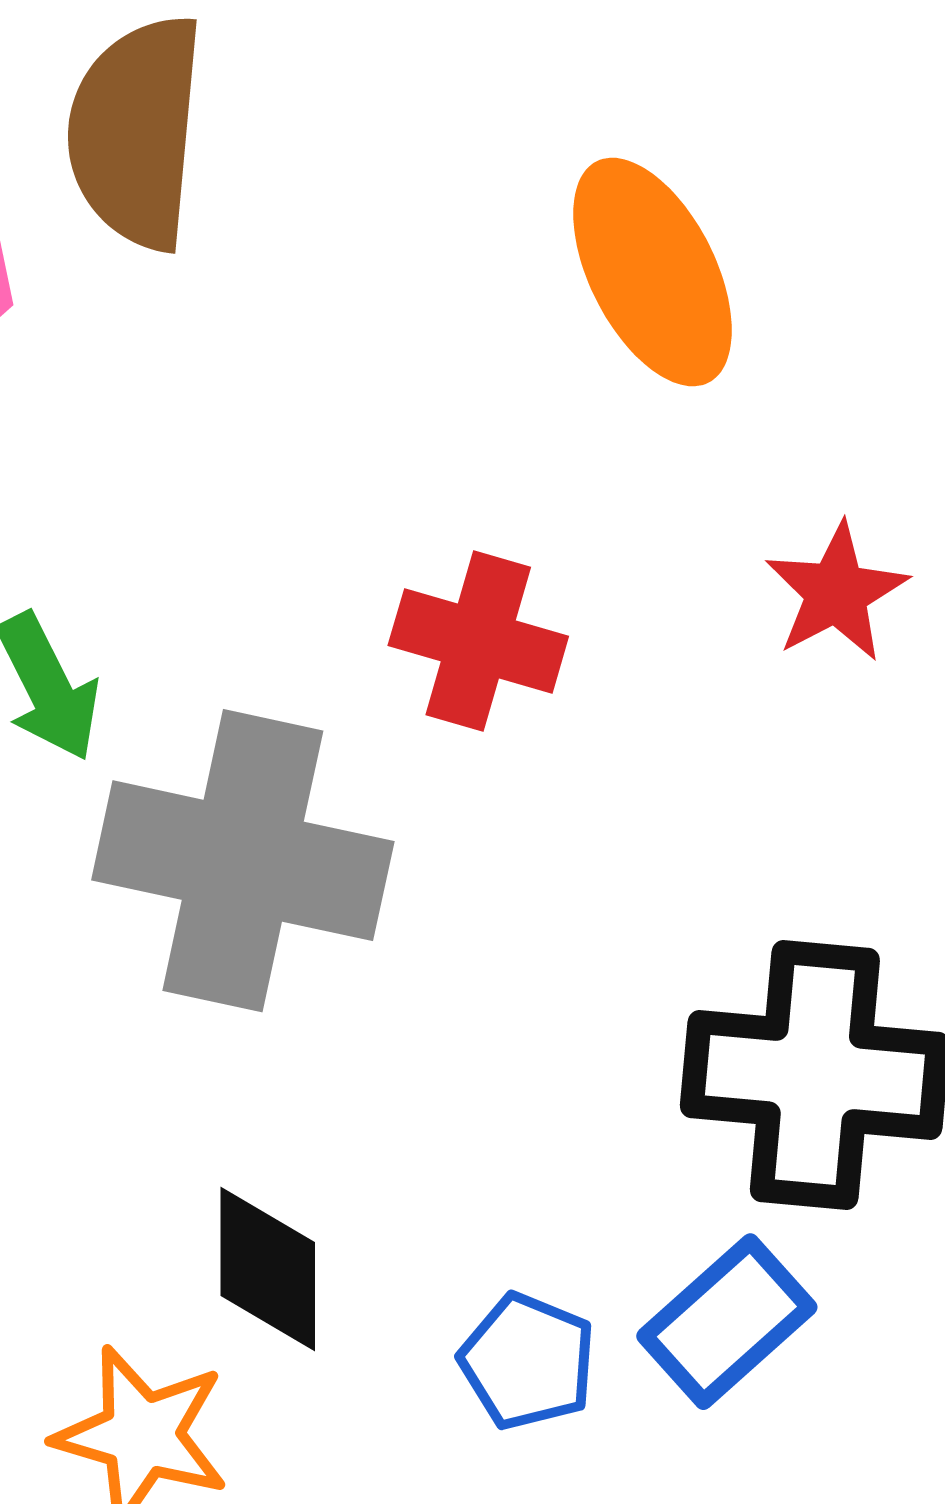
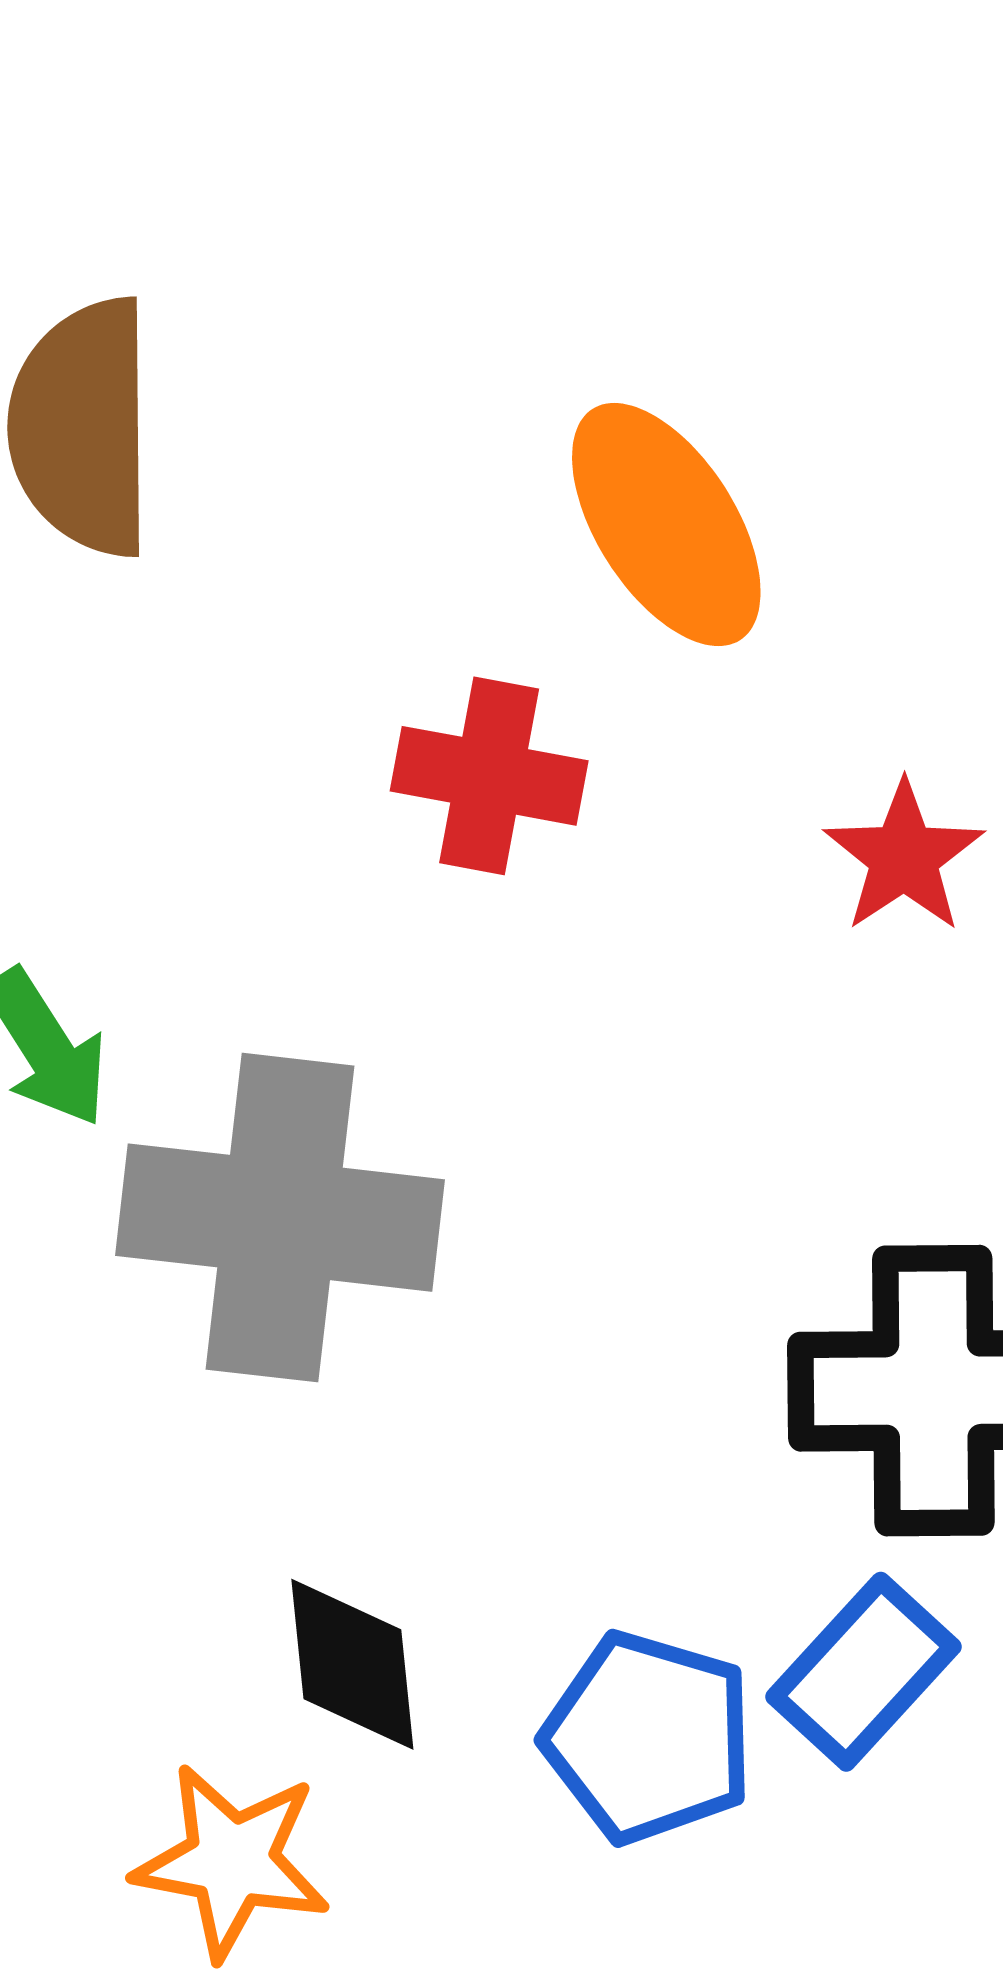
red cross: (478, 641) -> (489, 776), moved
blue pentagon: (528, 1361) -> (648, 1737), size x1.4

